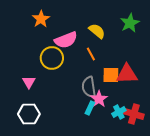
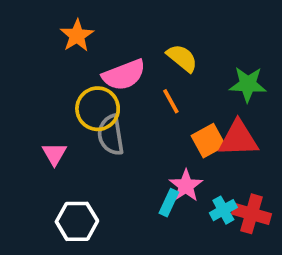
green star: (130, 23) -> (248, 84), moved, turned 30
orange square: (111, 75) -> (208, 141), turned -30
gray semicircle: (89, 87) -> (111, 135), moved
white hexagon: (29, 114) -> (77, 221), moved

